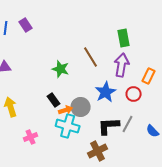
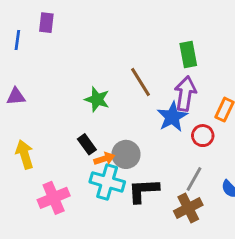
purple rectangle: (26, 25) -> (46, 23), moved, turned 40
blue star: (106, 92) -> (172, 117), moved
black L-shape: (109, 126) -> (143, 191), moved
pink cross: (31, 137) -> (54, 198), size x1.5
brown cross: (98, 151) -> (188, 208), moved

